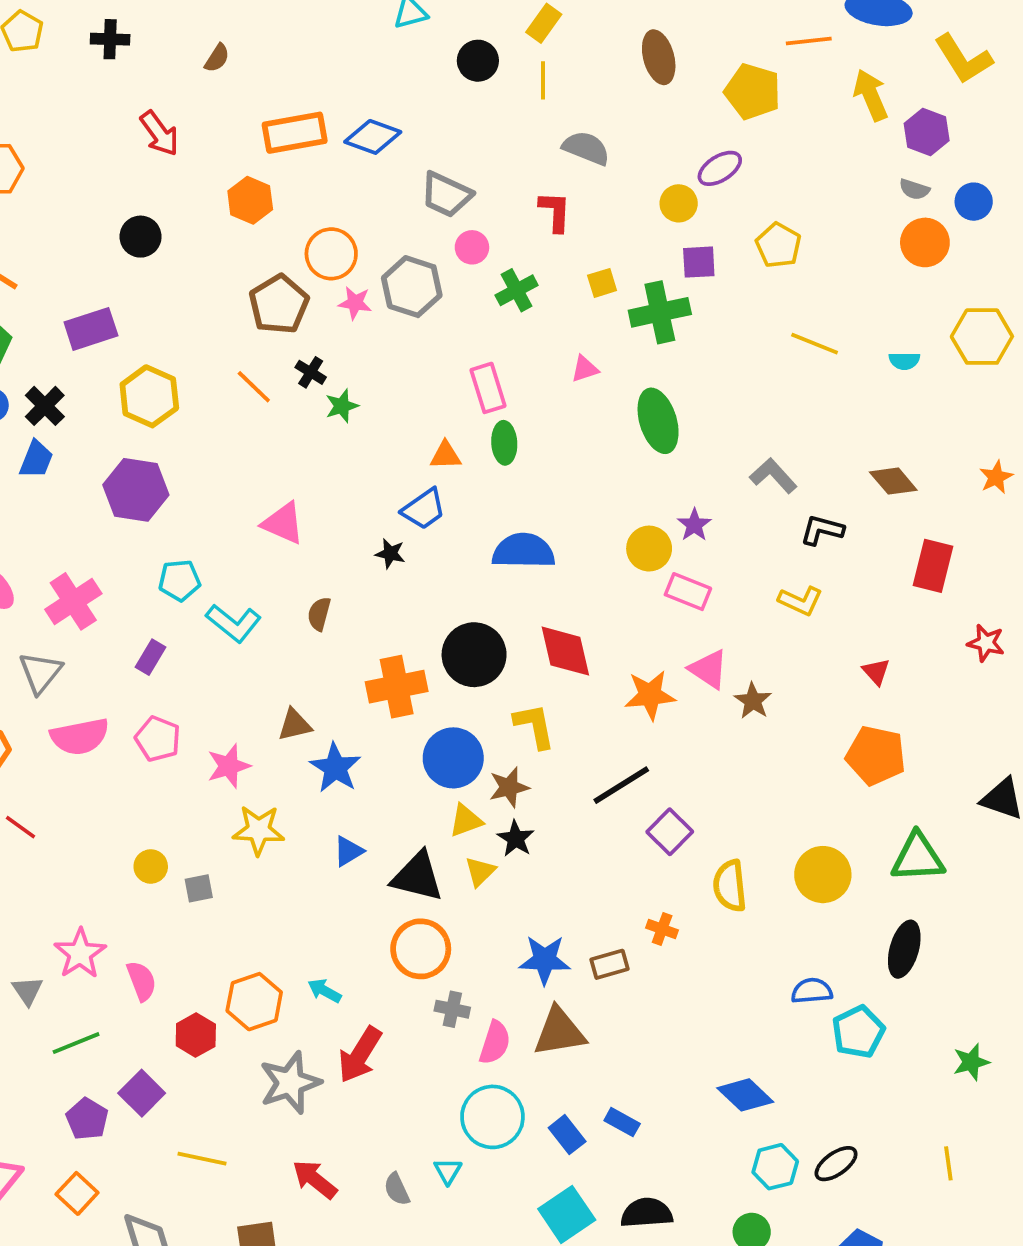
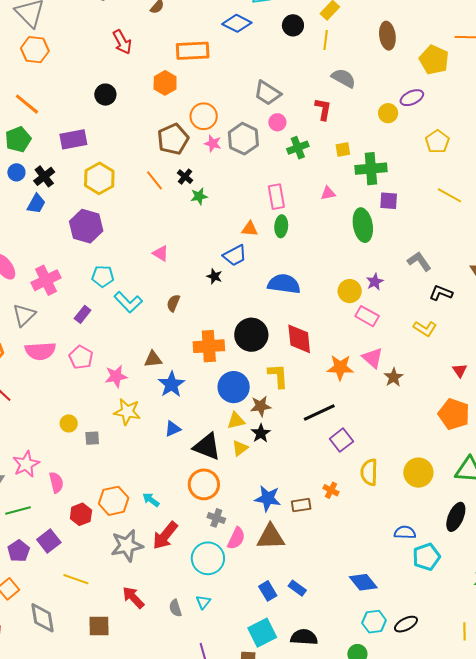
blue diamond: (373, 137) -> (237, 23), moved
purple square: (699, 262) -> (389, 201), moved
pink triangle: (283, 523) -> (161, 253), size x0.7
cyan circle: (492, 1117) -> (208, 558), moved

